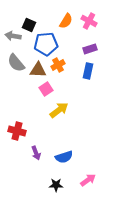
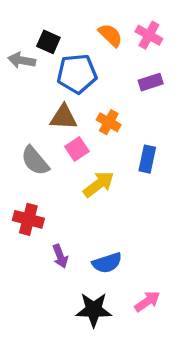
orange semicircle: (66, 21) -> (110, 35), turned -77
gray semicircle: (16, 63) -> (35, 161), moved
orange cross: (58, 65) -> (109, 122), moved, turned -32
blue rectangle: (88, 71) -> (147, 159), moved
black star: (56, 185) -> (94, 310), size x1.5

